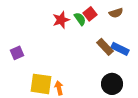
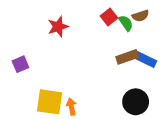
green semicircle: (80, 19) -> (126, 23), moved
red star: (61, 20) -> (58, 27), moved
brown rectangle: (105, 47) -> (127, 57), turned -66

